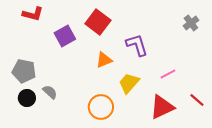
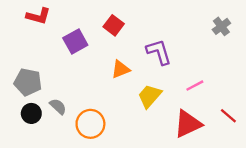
red square: (98, 22) -> (114, 25), size x0.7
orange circle: (101, 107) -> (90, 124), moved

